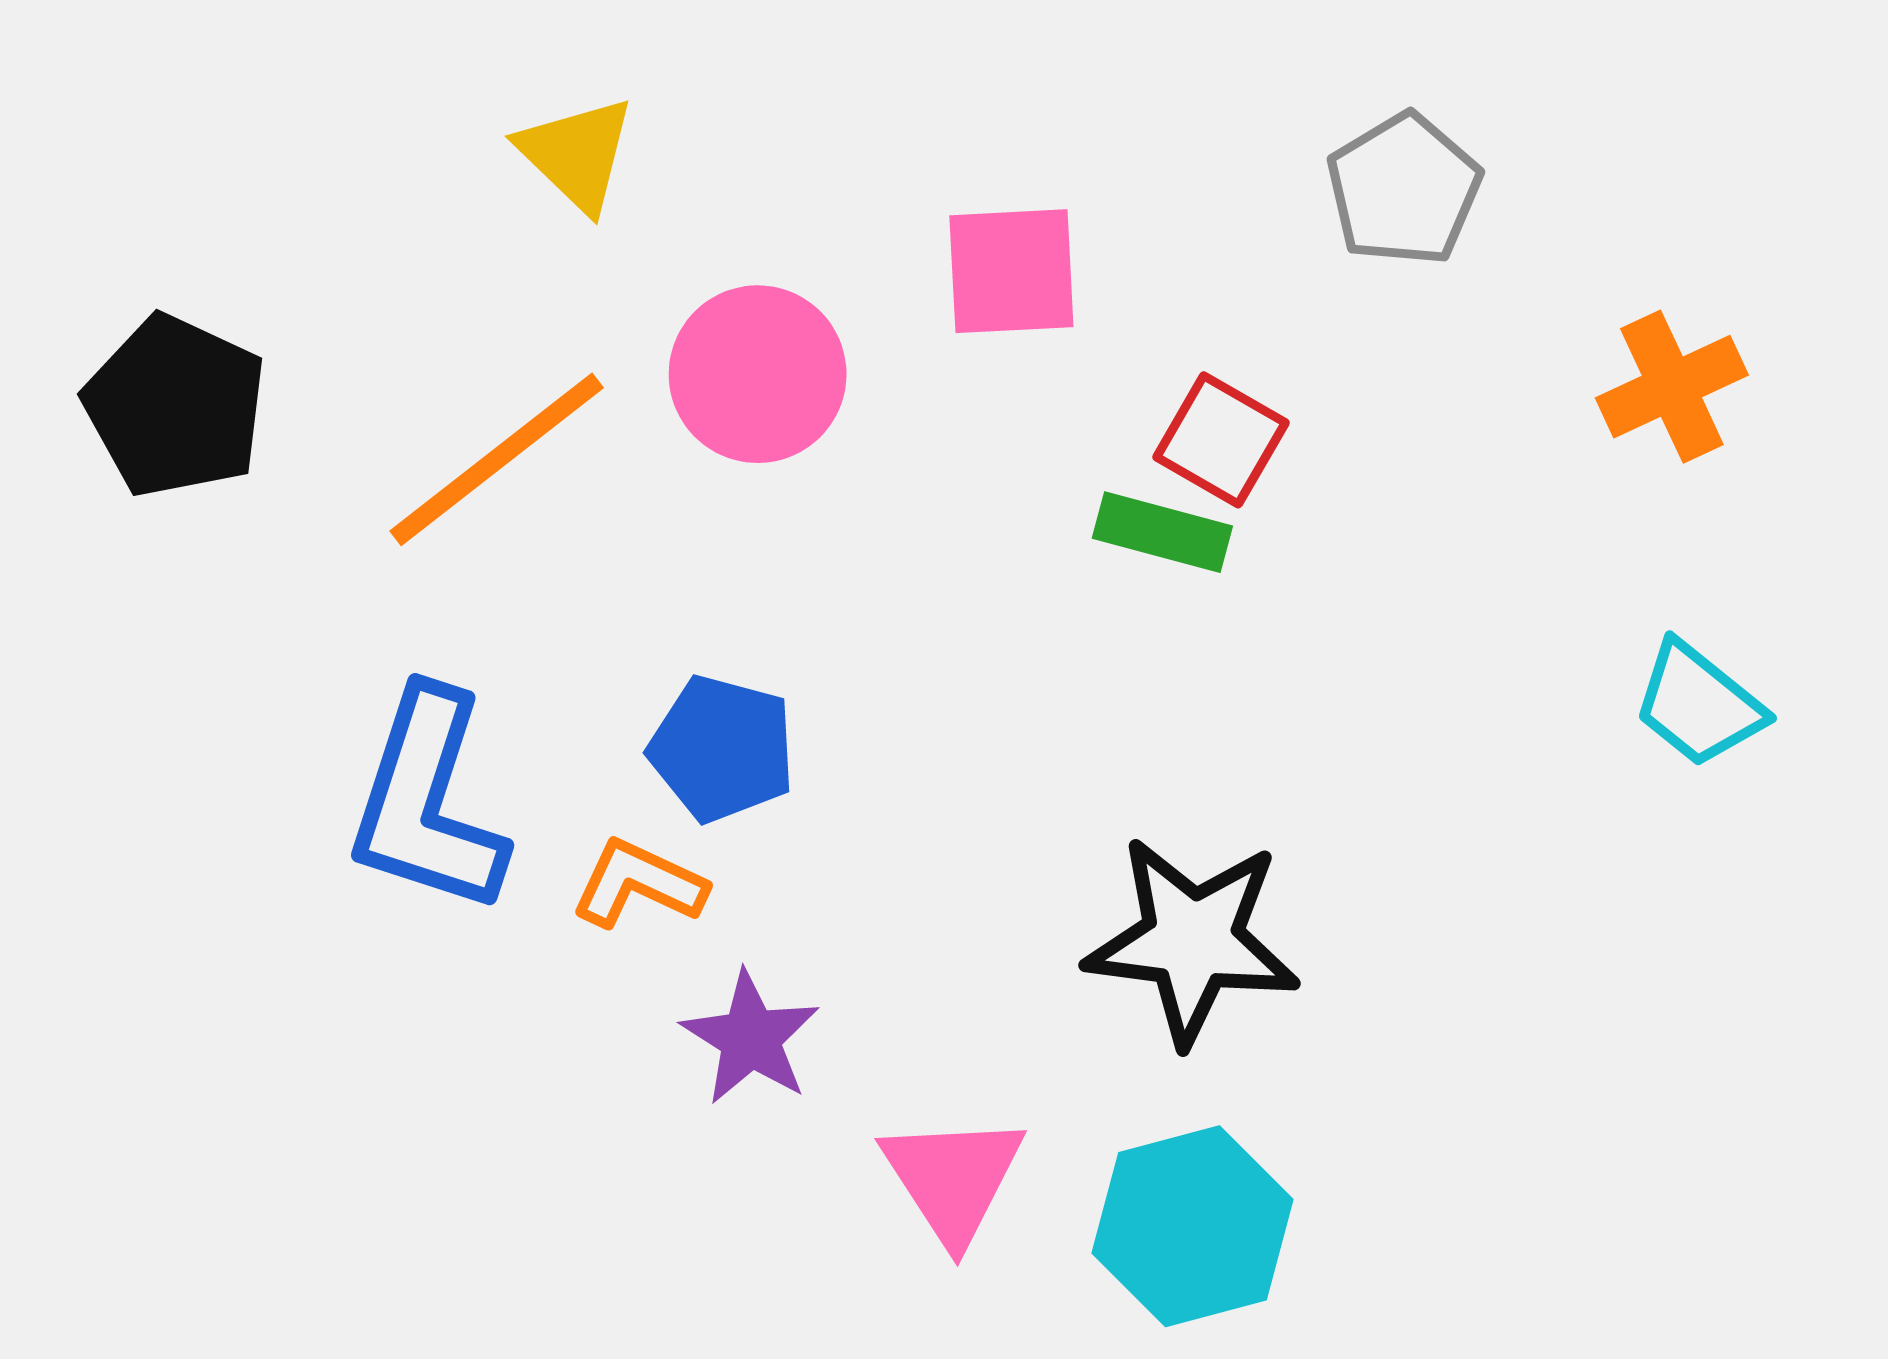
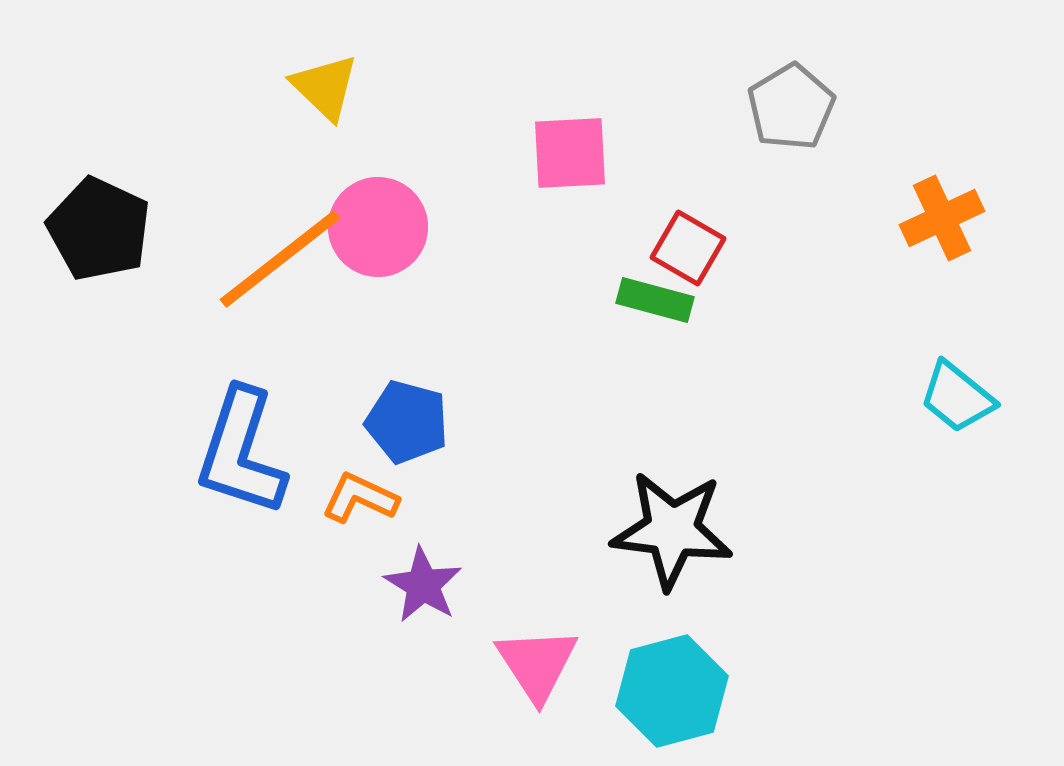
pink circle: (758, 374) -> (378, 227), moved

